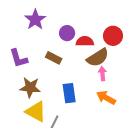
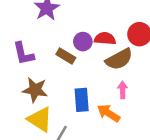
purple circle: (67, 33) -> (83, 42), moved
pink arrow: (102, 74) -> (123, 90), moved
orange arrow: (106, 98) -> (108, 113), moved

